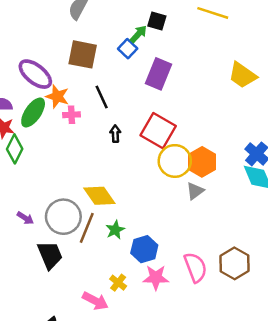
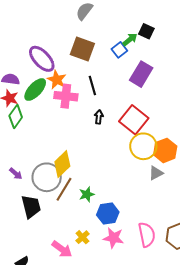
pink cross: (71, 115) -> (66, 96), size x1.6
yellow diamond: (99, 196) -> (62, 164), moved, turned 72

